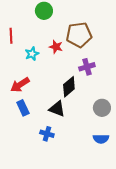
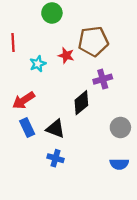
black triangle: (57, 109) -> (55, 129), moved

